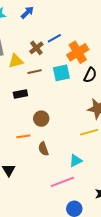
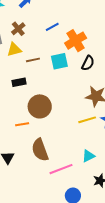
brown cross: (36, 48) -> (18, 29), moved
brown circle: (41, 119) -> (40, 106), size x1.5
brown semicircle: (43, 149) -> (40, 150), moved, size x1.6
cyan triangle: (76, 161) -> (88, 156), moved

